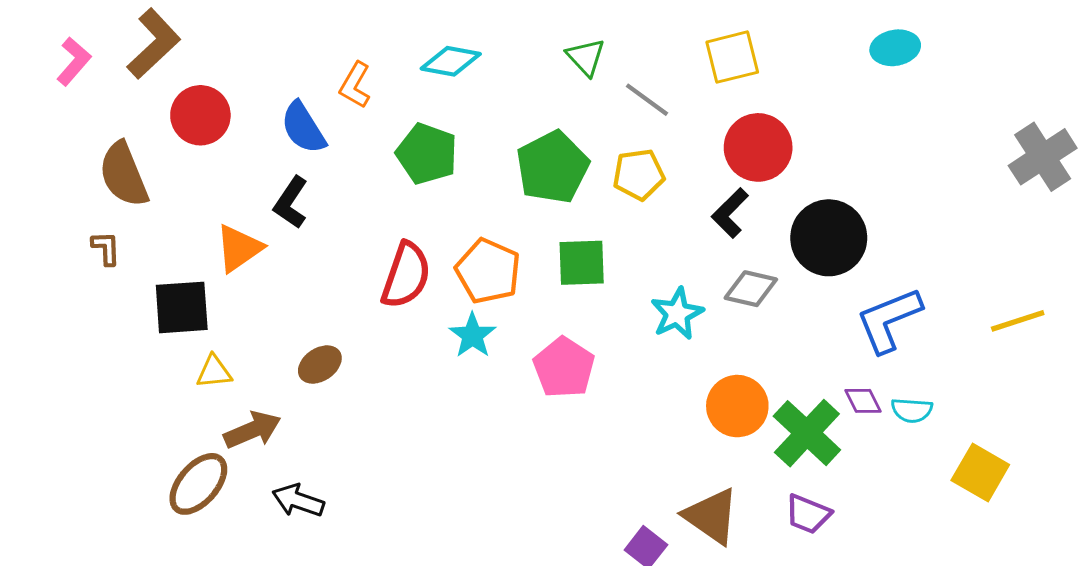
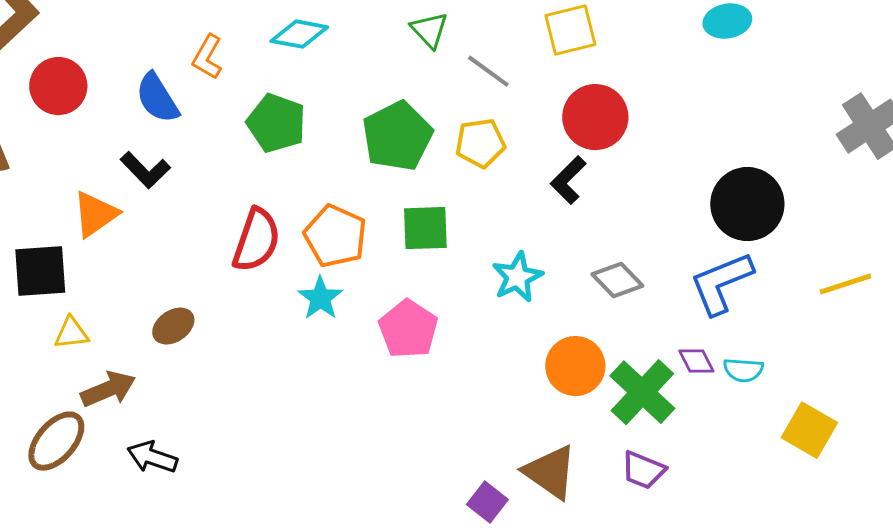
black L-shape: (291, 203) -> (145, 170), turned -78
black circle: (829, 238) -> (747, 204), moved
gray diamond: (751, 289) -> (617, 280), moved, turned 33

